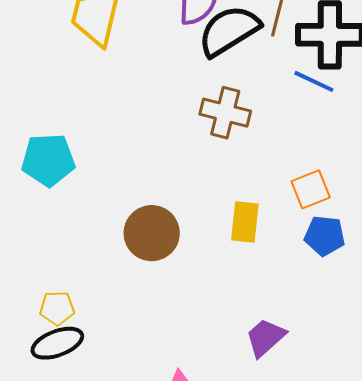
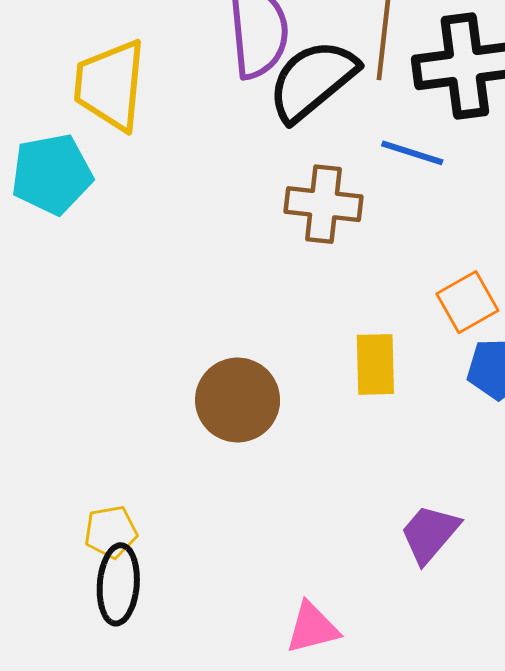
blue line: (314, 81) -> (412, 153), moved
cyan pentagon: (48, 160) -> (52, 174), moved
black ellipse: (57, 343) -> (118, 584), turned -57

